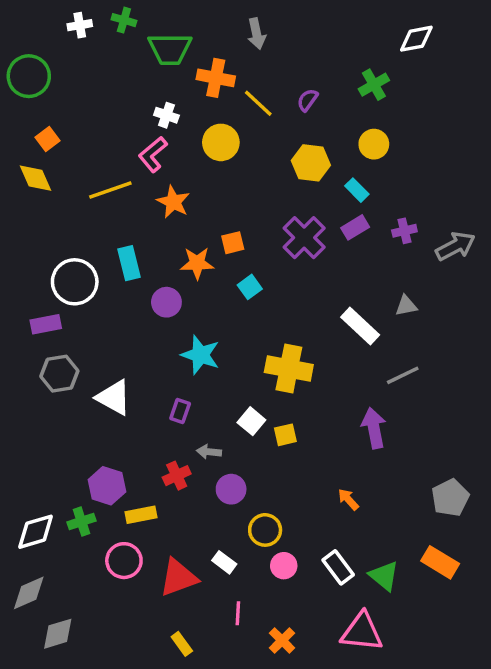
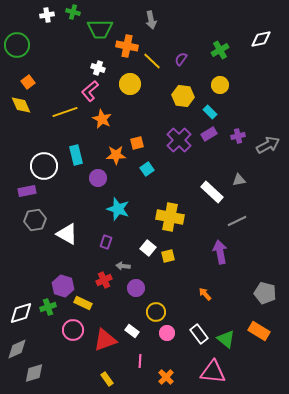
white diamond: (416, 39) -> (261, 39), moved
gray pentagon: (450, 498) -> (265, 293), turned -30
yellow rectangle: (141, 515) -> (83, 303), turned 36

